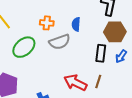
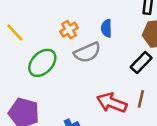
orange cross: (47, 23) -> (69, 30), turned -32
black rectangle: (101, 53) -> (141, 63), turned 42

